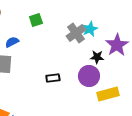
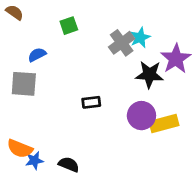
black star: (97, 57) -> (149, 75), size x1.5
purple circle: (89, 76) -> (141, 116), moved

